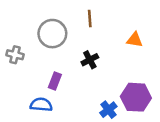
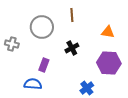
purple hexagon: (136, 97) -> (109, 63), moved

